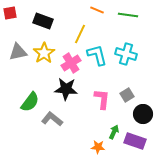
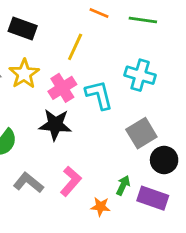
cyan L-shape: (97, 55) -> (99, 95), moved
gray square: (127, 95) -> (141, 133), size x1.5
pink L-shape: (102, 99) -> (71, 181), moved, turned 35
gray L-shape: (52, 119) -> (28, 183), moved

